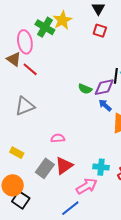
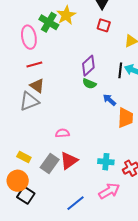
brown triangle: (14, 59) -> (37, 86), moved
red line: (30, 69) -> (34, 64), turned -56
purple diamond: (104, 87) -> (88, 66), moved, turned -30
yellow rectangle: (17, 153) -> (24, 157), moved
pink arrow: (87, 186) -> (109, 191), moved

